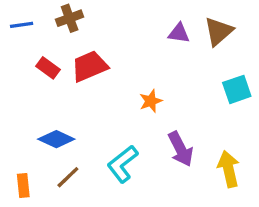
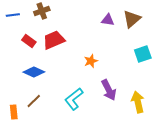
blue diamond: (56, 139) -> (34, 72), moved
brown line: (68, 177) -> (34, 101), moved

